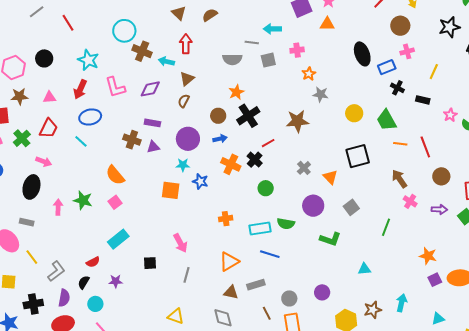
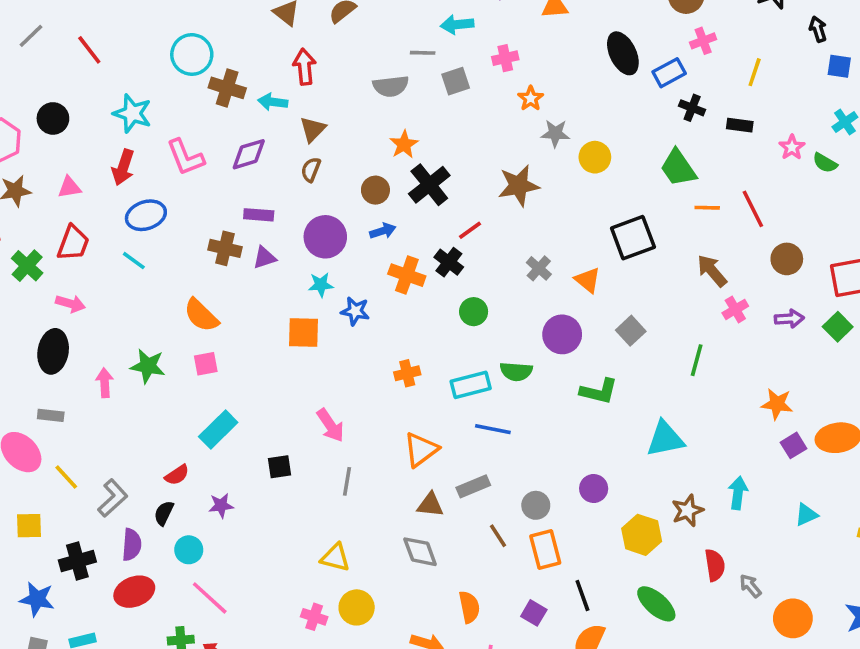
yellow circle: (354, 113) -> (595, 157), moved
pink cross: (410, 201) -> (735, 309), turned 32
pink square: (115, 202) -> (206, 364), turned 32
cyan triangle: (364, 269) -> (665, 439), size x1.6

